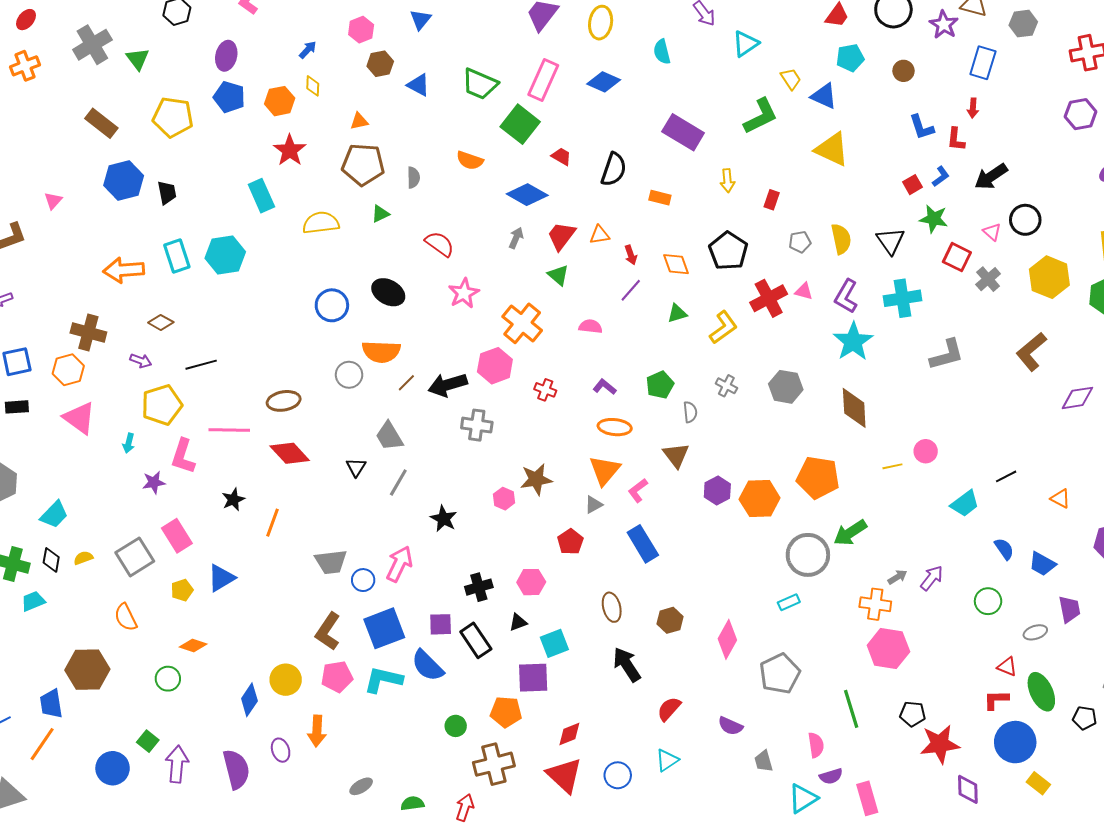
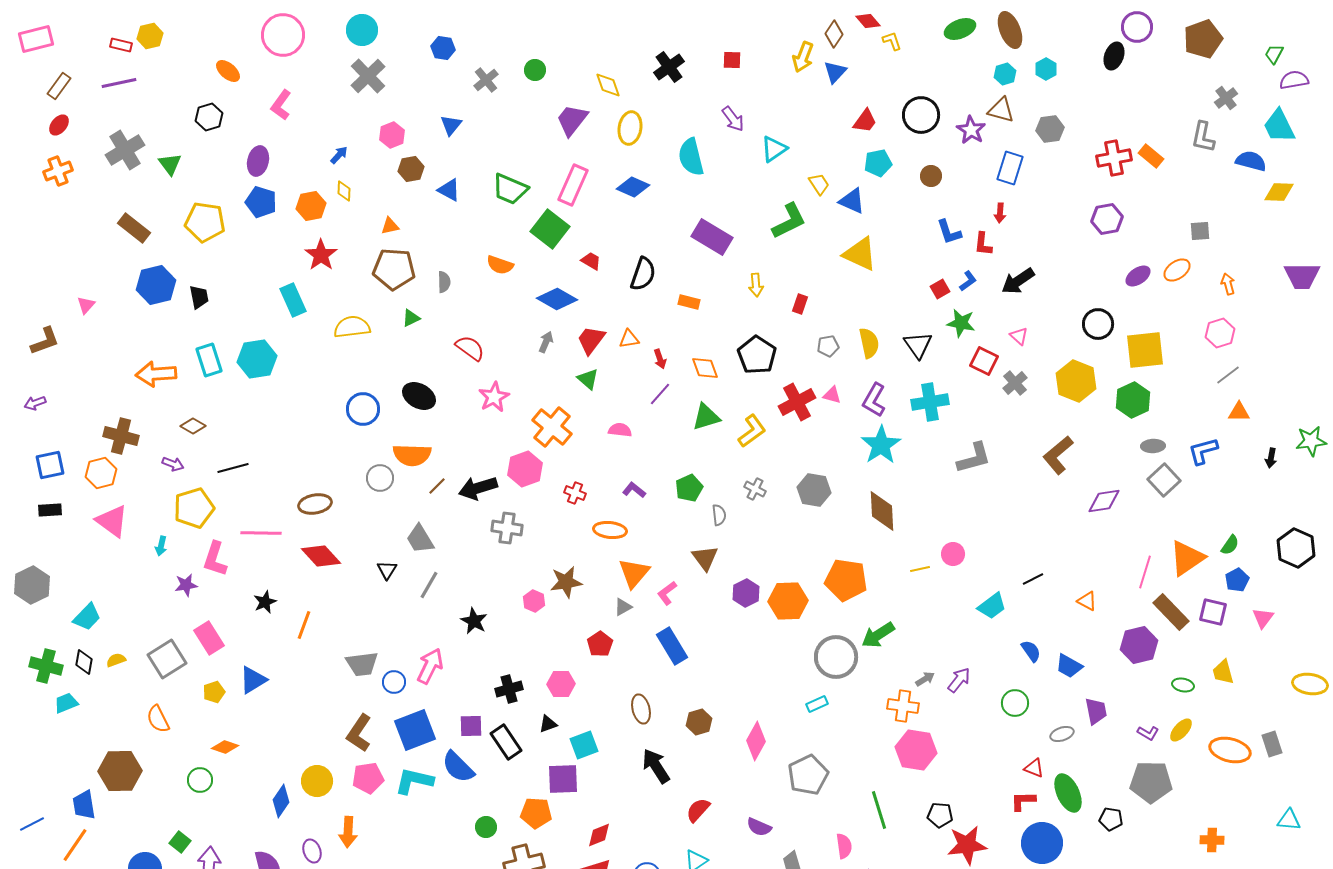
cyan semicircle: (662, 52) -> (691, 157), size x1.5
black circle: (1025, 220) -> (1098, 324), moved
green triangle: (677, 313) -> (706, 417), size x1.4
orange ellipse: (615, 427) -> (610, 530), moved

